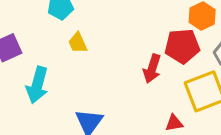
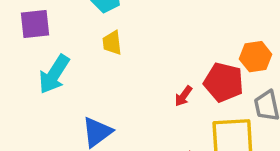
red arrow: (152, 69) -> (183, 96), size x0.7

